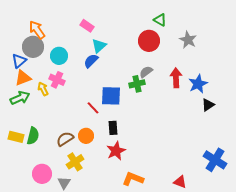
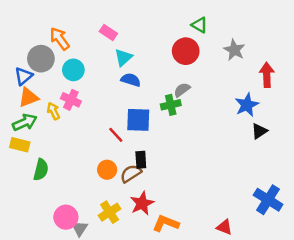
orange arrow: (37, 30) -> (60, 39), moved
blue semicircle: (91, 61) -> (131, 80), moved, turned 63
red arrow: (176, 78) -> (267, 75), moved
yellow rectangle: (16, 137) -> (20, 145), moved
brown semicircle: (65, 139) -> (131, 173), moved
red star: (116, 151) -> (142, 203), moved
yellow cross: (75, 162) -> (110, 212), moved
pink circle: (42, 174) -> (66, 217), moved

